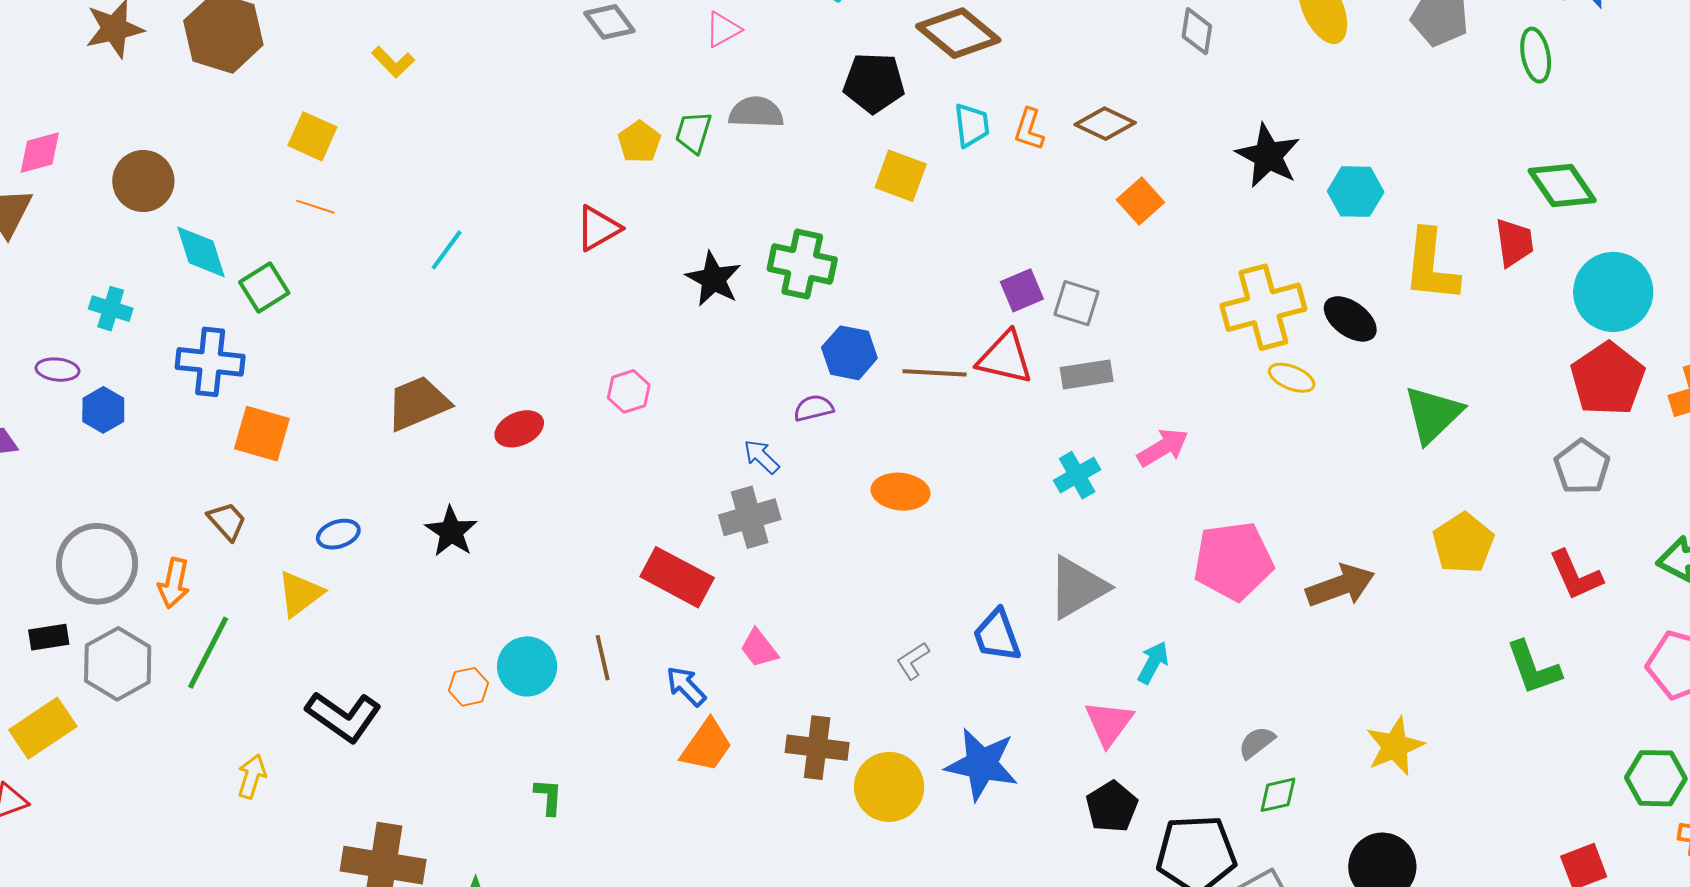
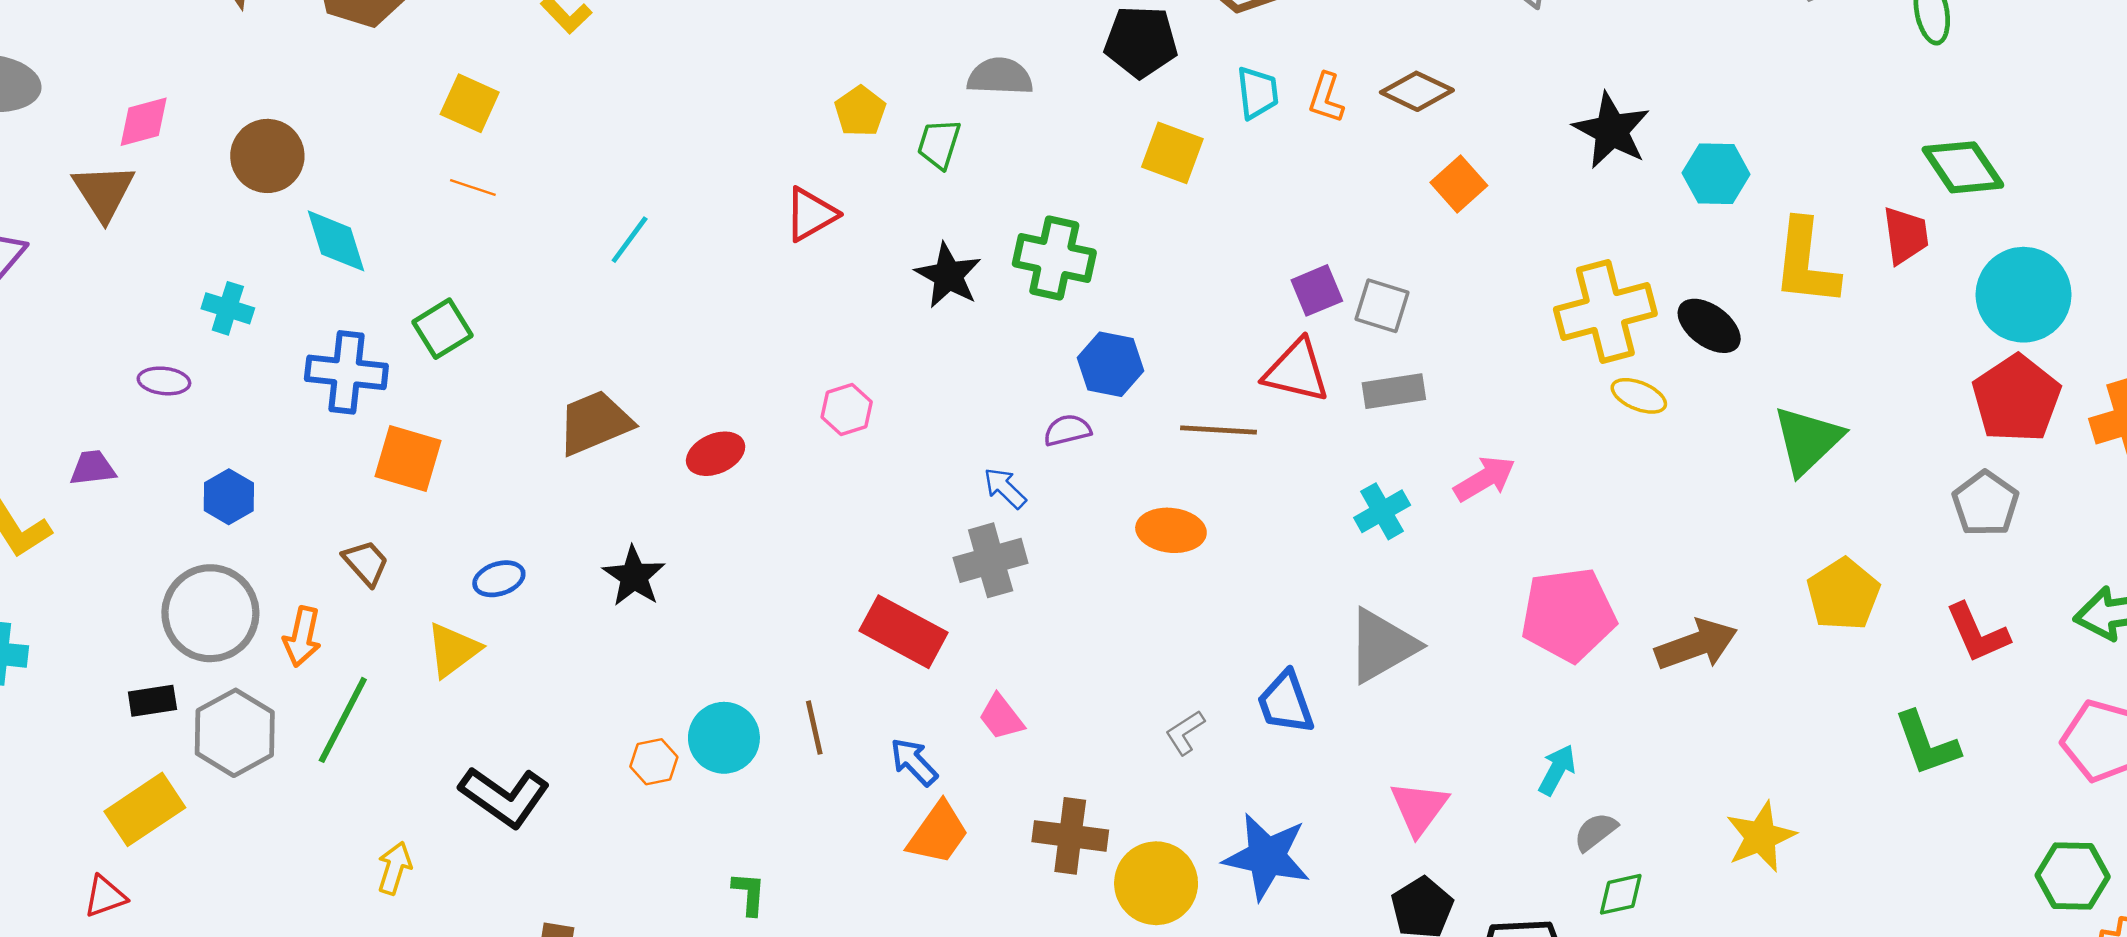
green trapezoid: (693, 132) -> (939, 144), moved
green square: (264, 288) -> (443, 329), moved
brown line: (935, 373) -> (1218, 430), moved
blue hexagon: (103, 410) -> (229, 497), moved
cyan arrow: (1153, 663) -> (1557, 770), moved

